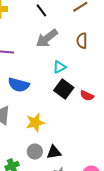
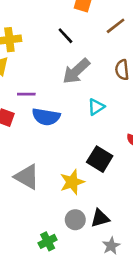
blue semicircle: (19, 85) -> (46, 117), moved
black square: (64, 89) -> (100, 159), moved

